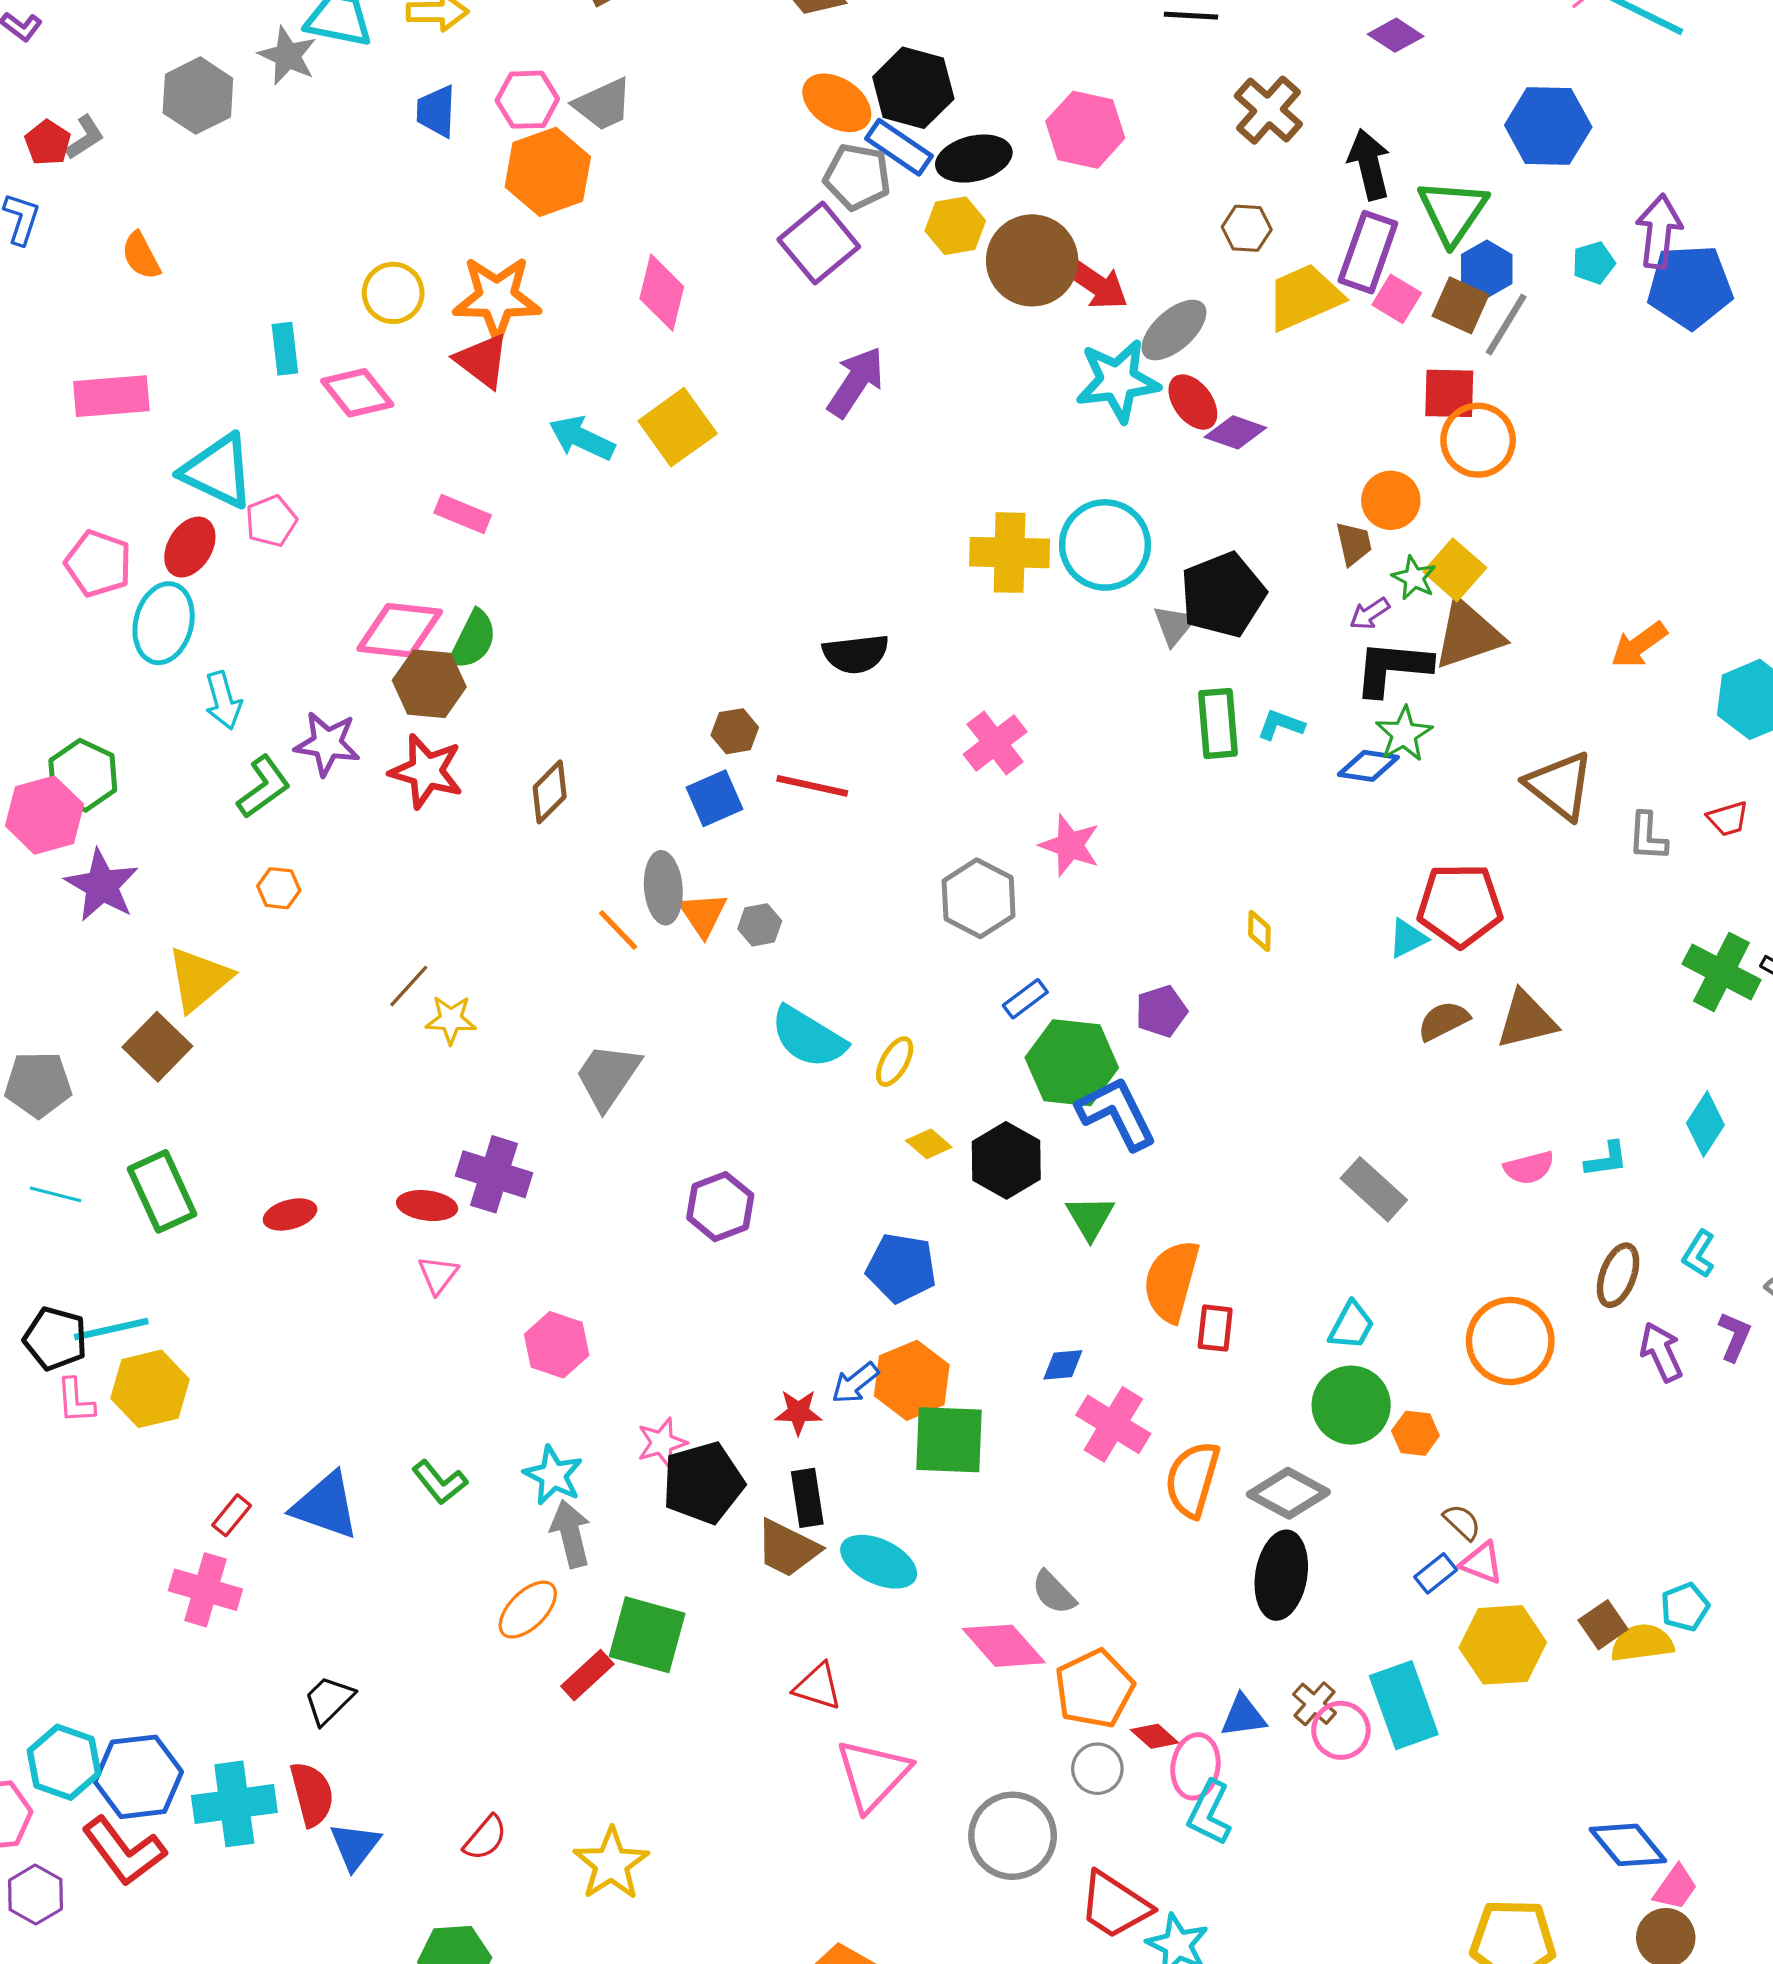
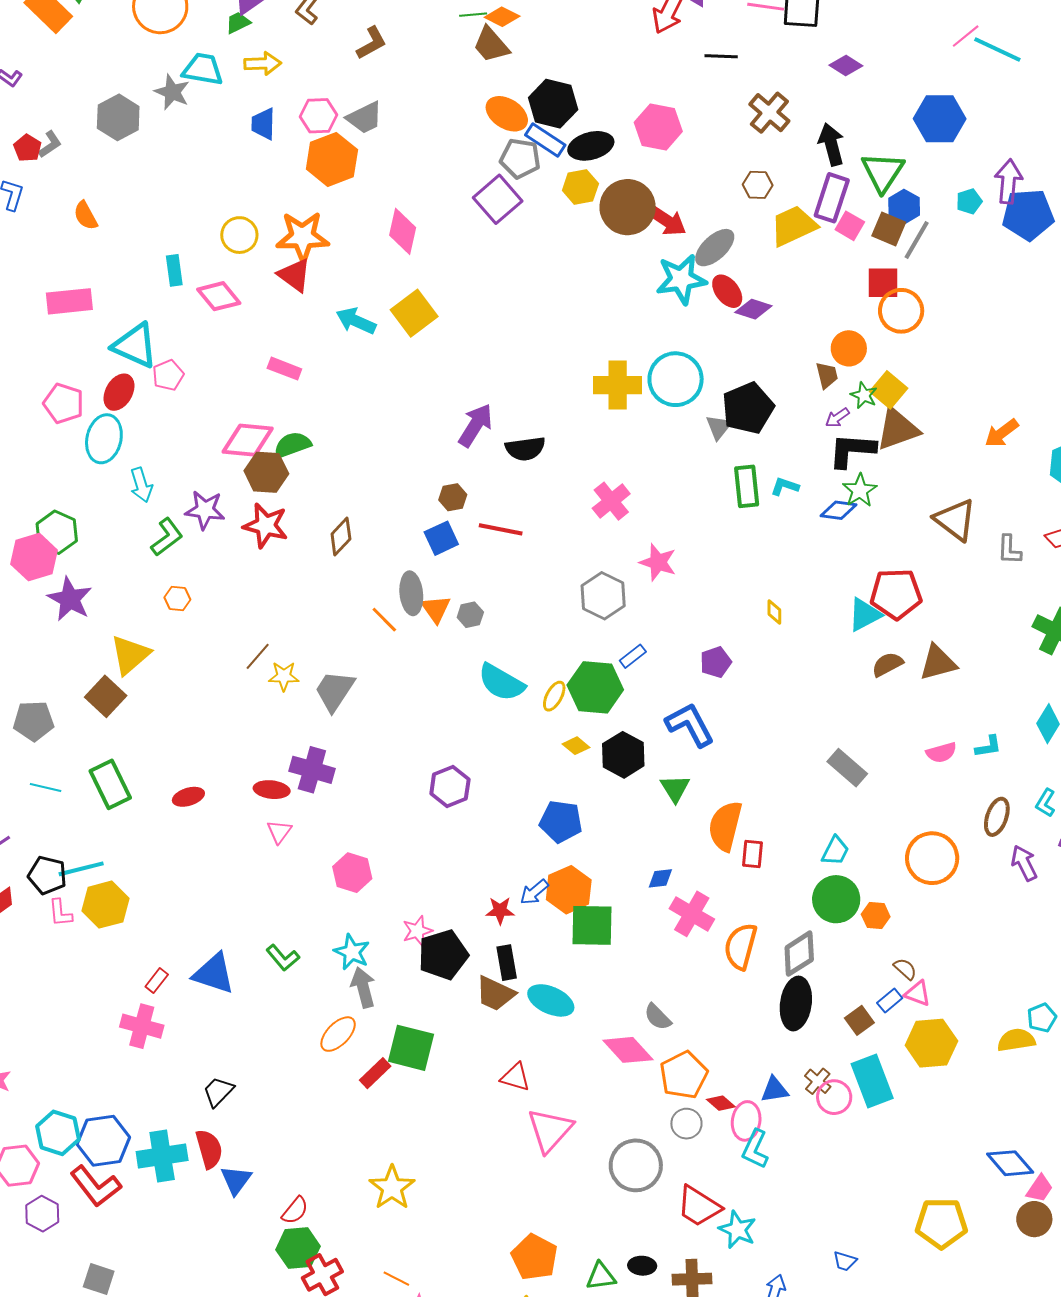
purple arrow: (856, 382) -> (476, 425), moved
green semicircle: (473, 640) -> (292, 445), turned -135
cyan triangle: (1408, 938) -> (865, 615), size x1.4
green hexagon: (1072, 1063) -> (595, 687), moved
gray trapezoid: (608, 1076) -> (334, 691), moved
gray diamond: (1288, 1493) -> (799, 954), turned -60
brown square: (1603, 1625) -> (859, 1020), moved
red semicircle: (485, 1838) -> (295, 1210), moved

